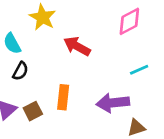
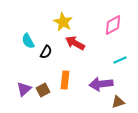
yellow star: (42, 17) -> (63, 22), moved
black semicircle: (20, 71) -> (46, 52), moved

